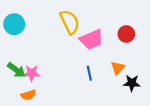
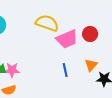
yellow semicircle: (70, 22) -> (47, 23), turned -45
red circle: (126, 34) -> (90, 34), moved

